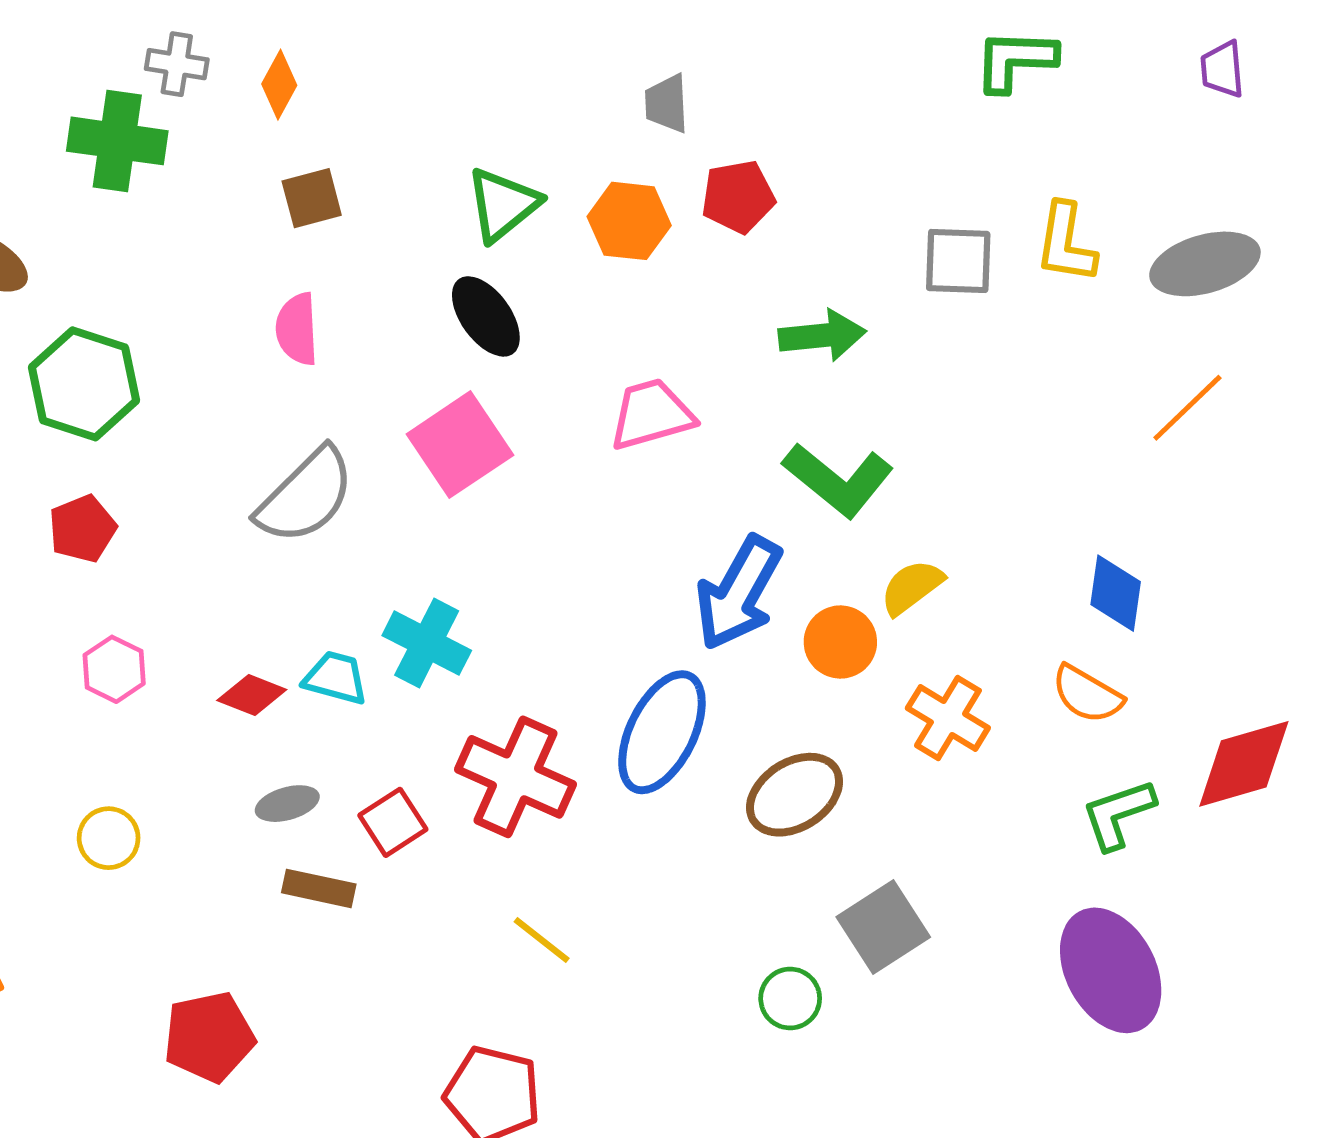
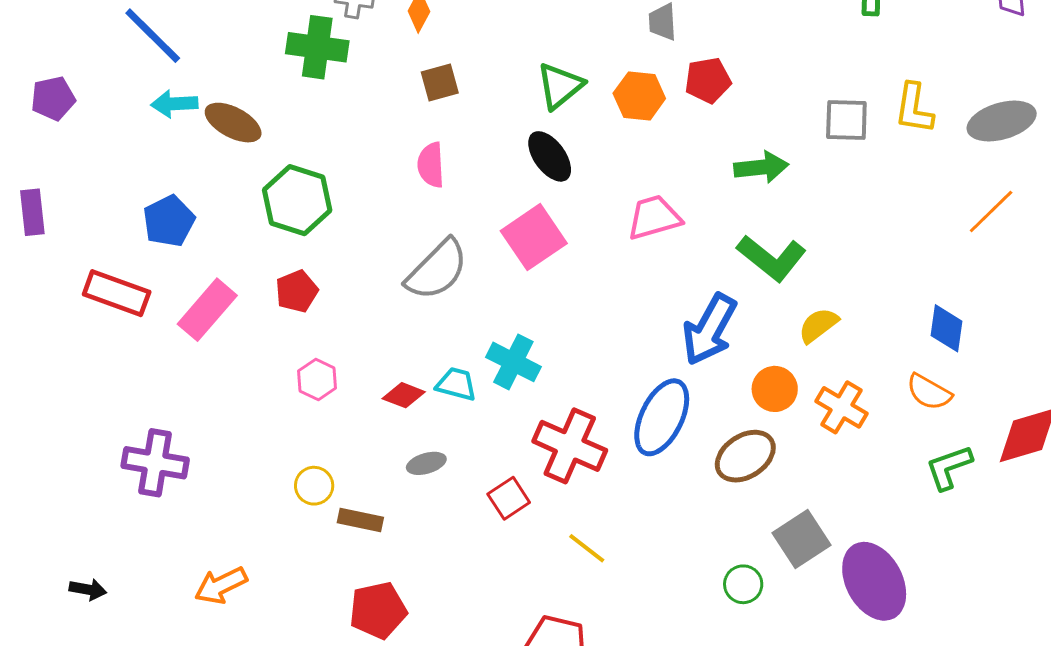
orange circle: (840, 642) -> (775, 389), moved
red square: (393, 822) -> (509, 498), moved
brown rectangle: (319, 888) -> (360, 520), moved
purple ellipse: (1111, 970) -> (874, 581), moved

